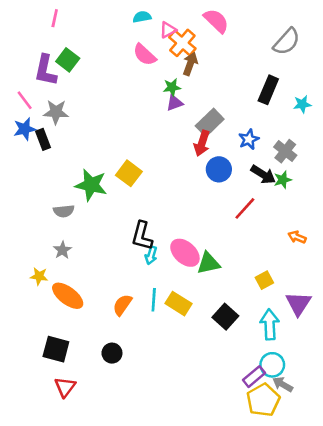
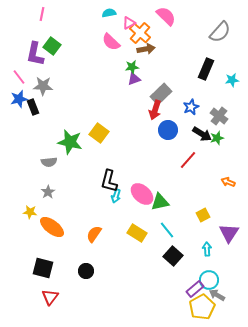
brown arrow: (190, 64) -> (146, 49), turned 60
cyan line: (154, 300) -> (167, 230), moved, turned -42
black square: (225, 317) -> (173, 256), moved
cyan arrow: (270, 324) -> (207, 249), size x0.6

